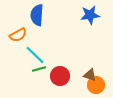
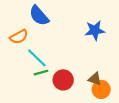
blue semicircle: (37, 15) -> (39, 16), turned -45
blue star: (90, 15) -> (95, 30), moved

